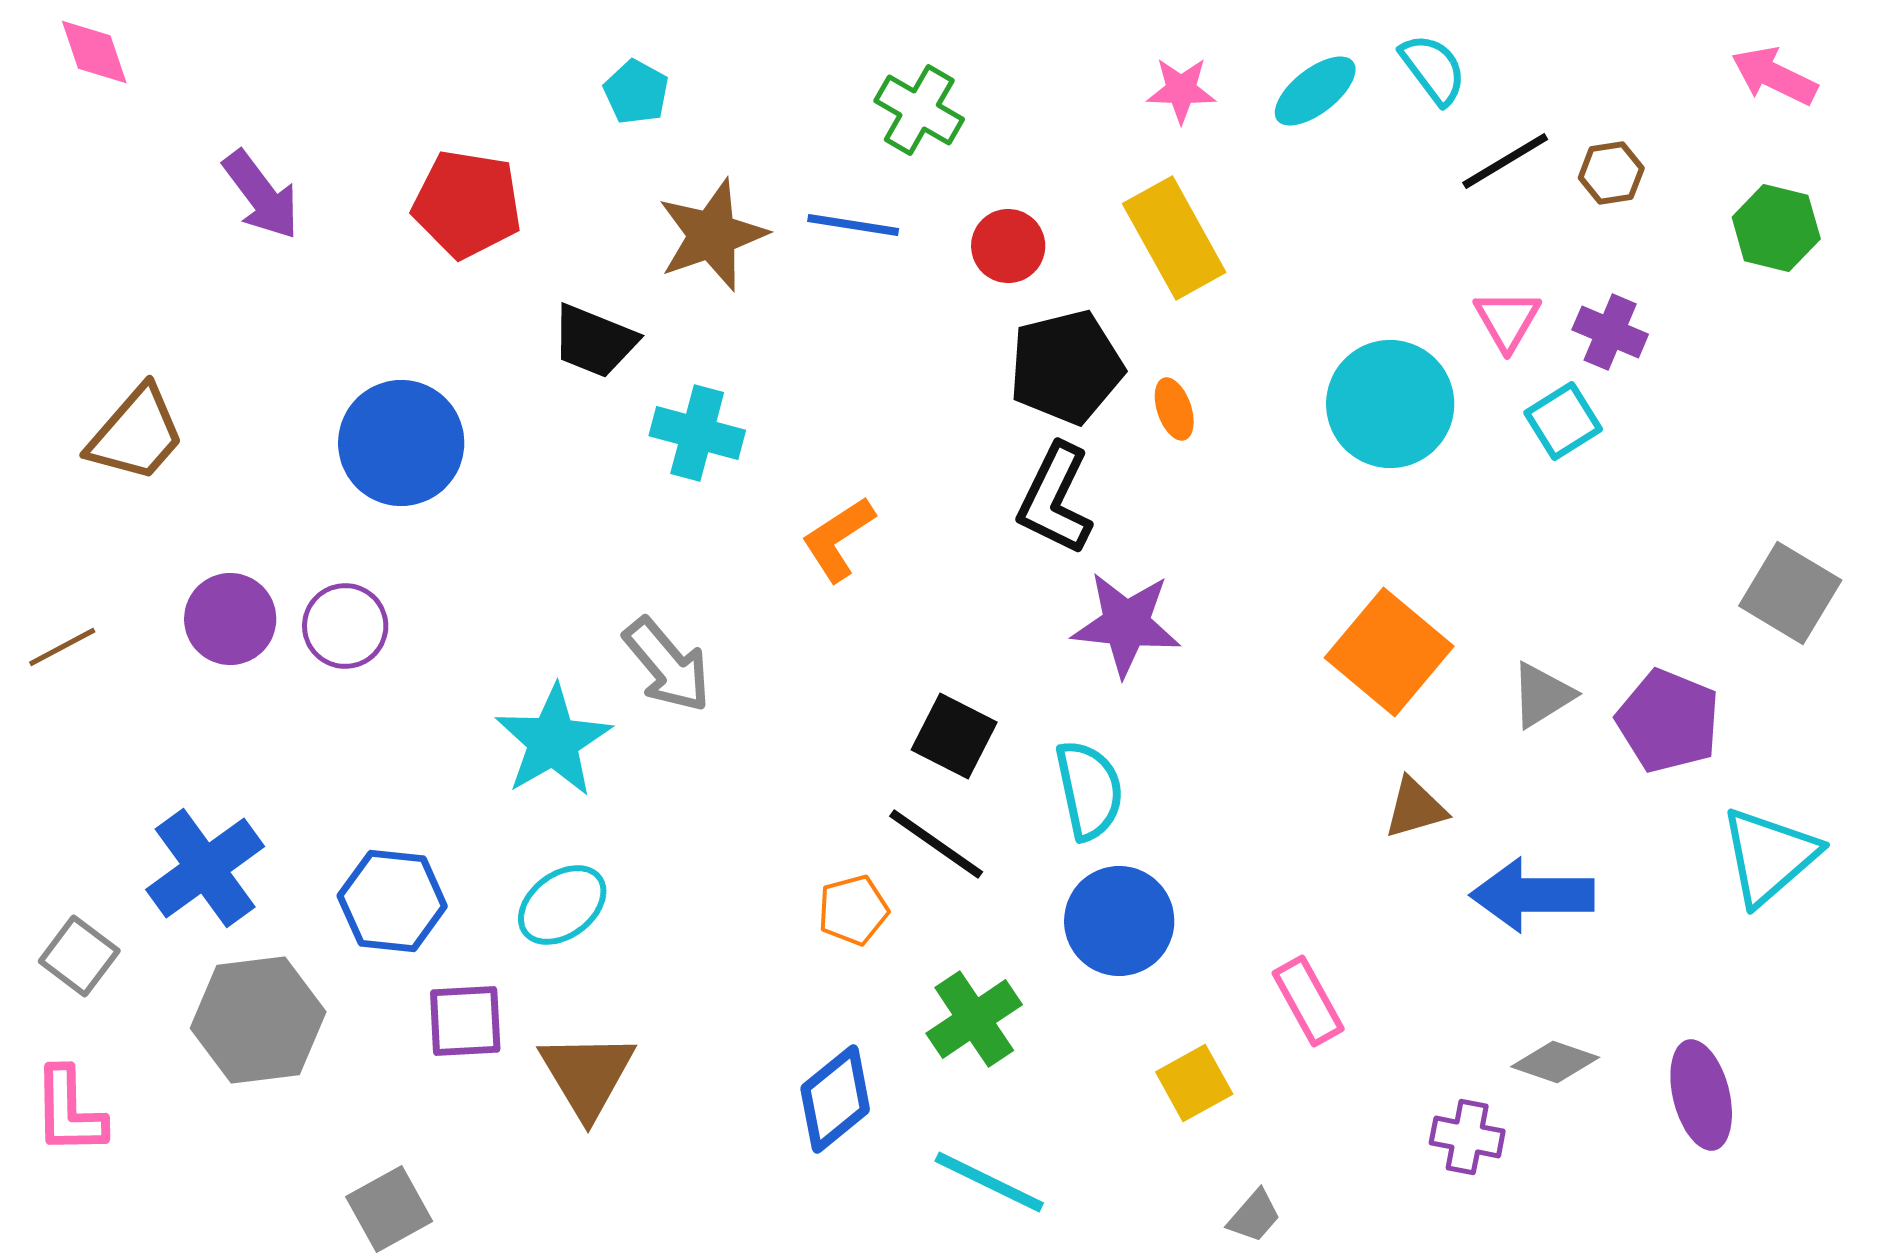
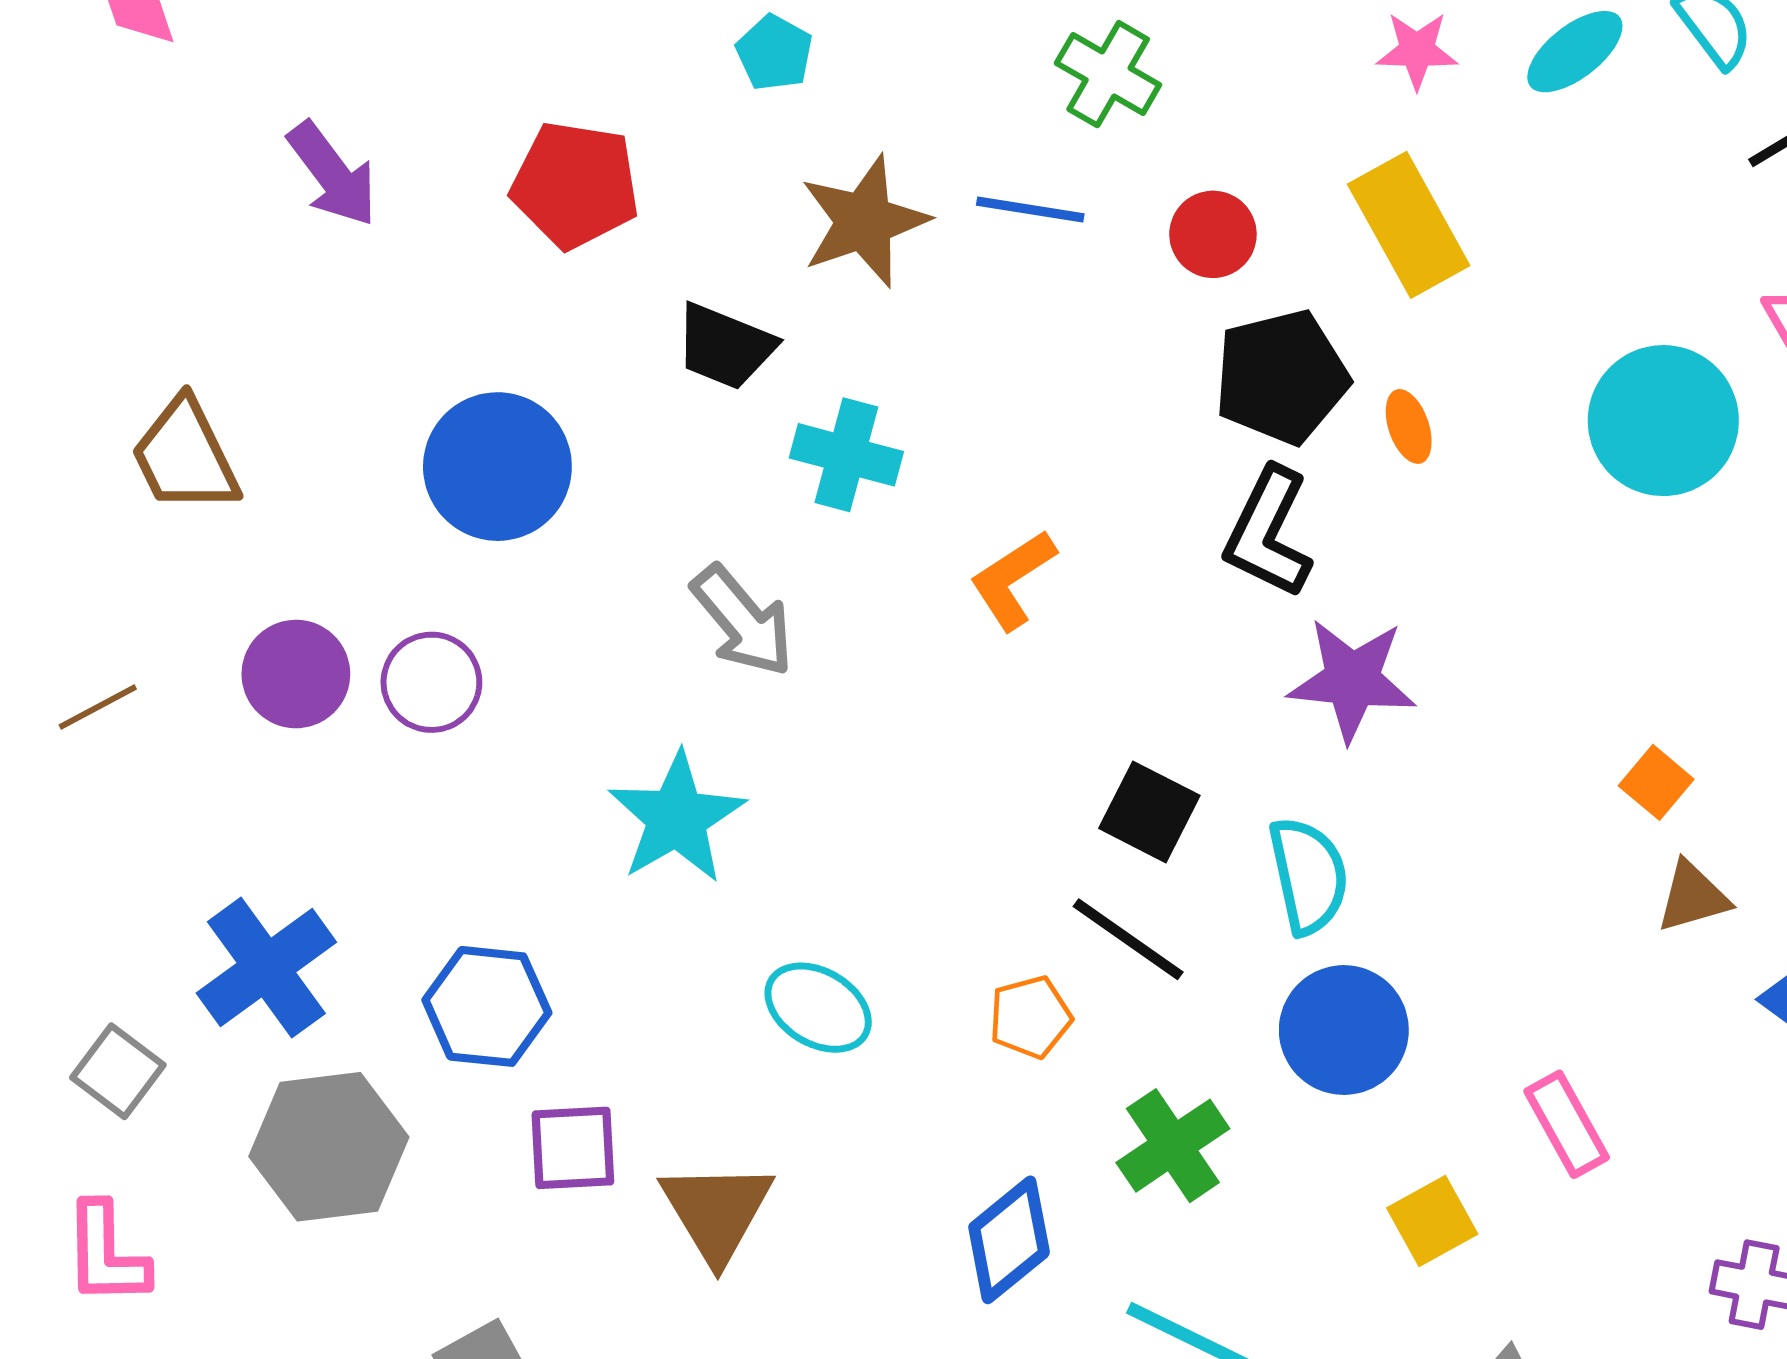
brown trapezoid: (136, 434) -> (185, 456), turned 113
orange square: (1389, 652) -> (1656, 782), moved, size x0.5
gray arrow: (667, 665) -> (743, 621), moved
cyan ellipse: (562, 905) -> (818, 1008), moved, turned 68

